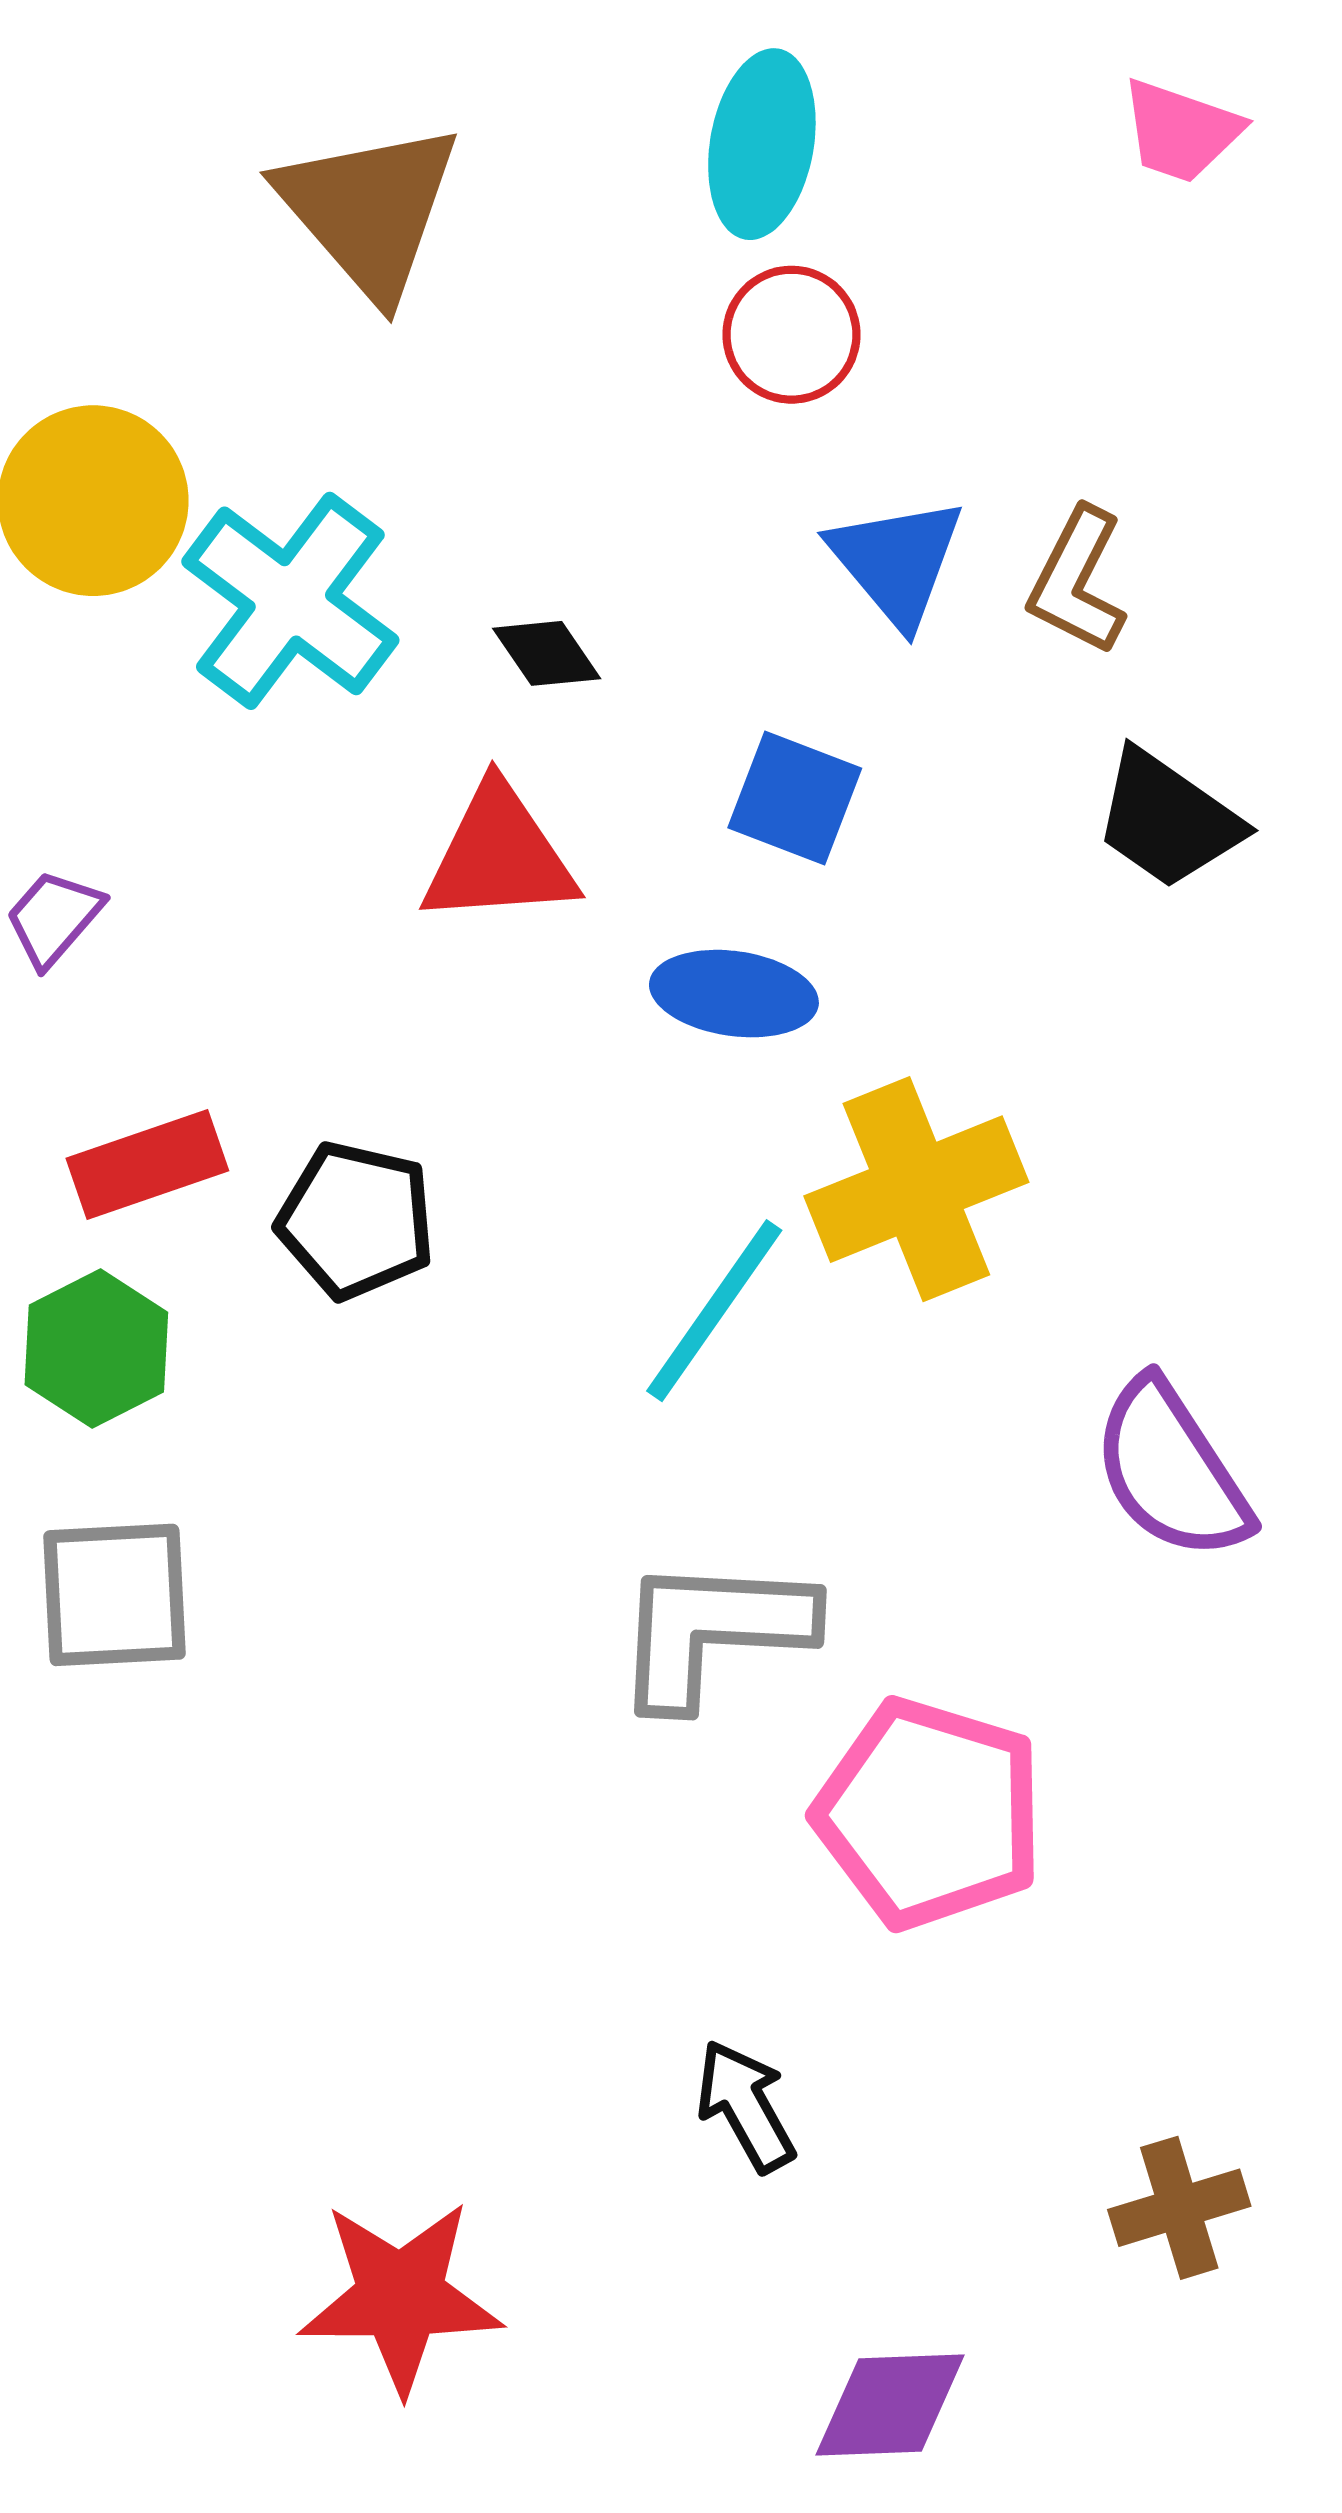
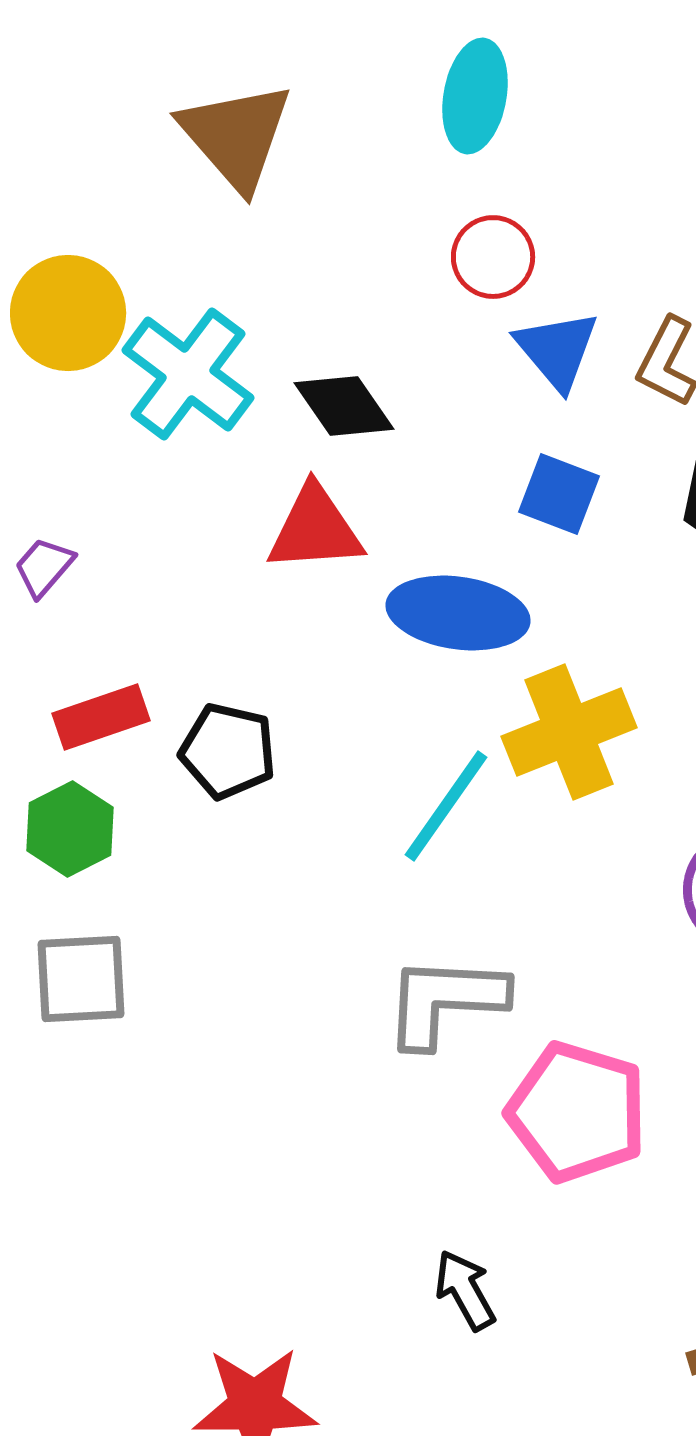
red circle: (791, 335) -> (493, 257), moved
black diamond: (547, 653) -> (344, 406), size x1.5
blue square: (795, 798) -> (559, 494), moved
blue ellipse: (734, 994) -> (458, 613), size x1.4

